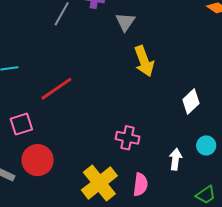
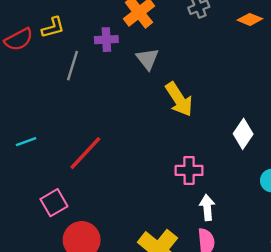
pink cross: (128, 138) -> (189, 170), moved
white arrow: (175, 159) -> (207, 208), moved

